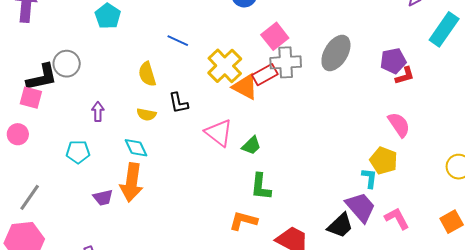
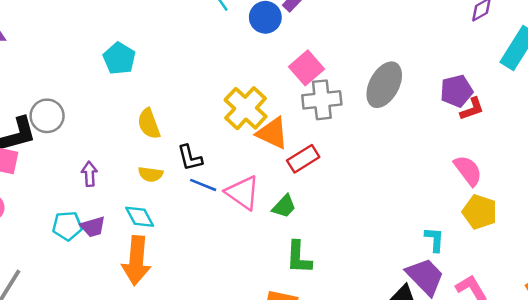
cyan pentagon: (108, 16) -> (119, 58), moved
blue line: (178, 41) -> (203, 185), moved
red rectangle: (265, 75) -> (303, 159), moved
yellow pentagon: (384, 160) -> (480, 212), moved
purple trapezoid: (103, 198) -> (93, 227), moved

